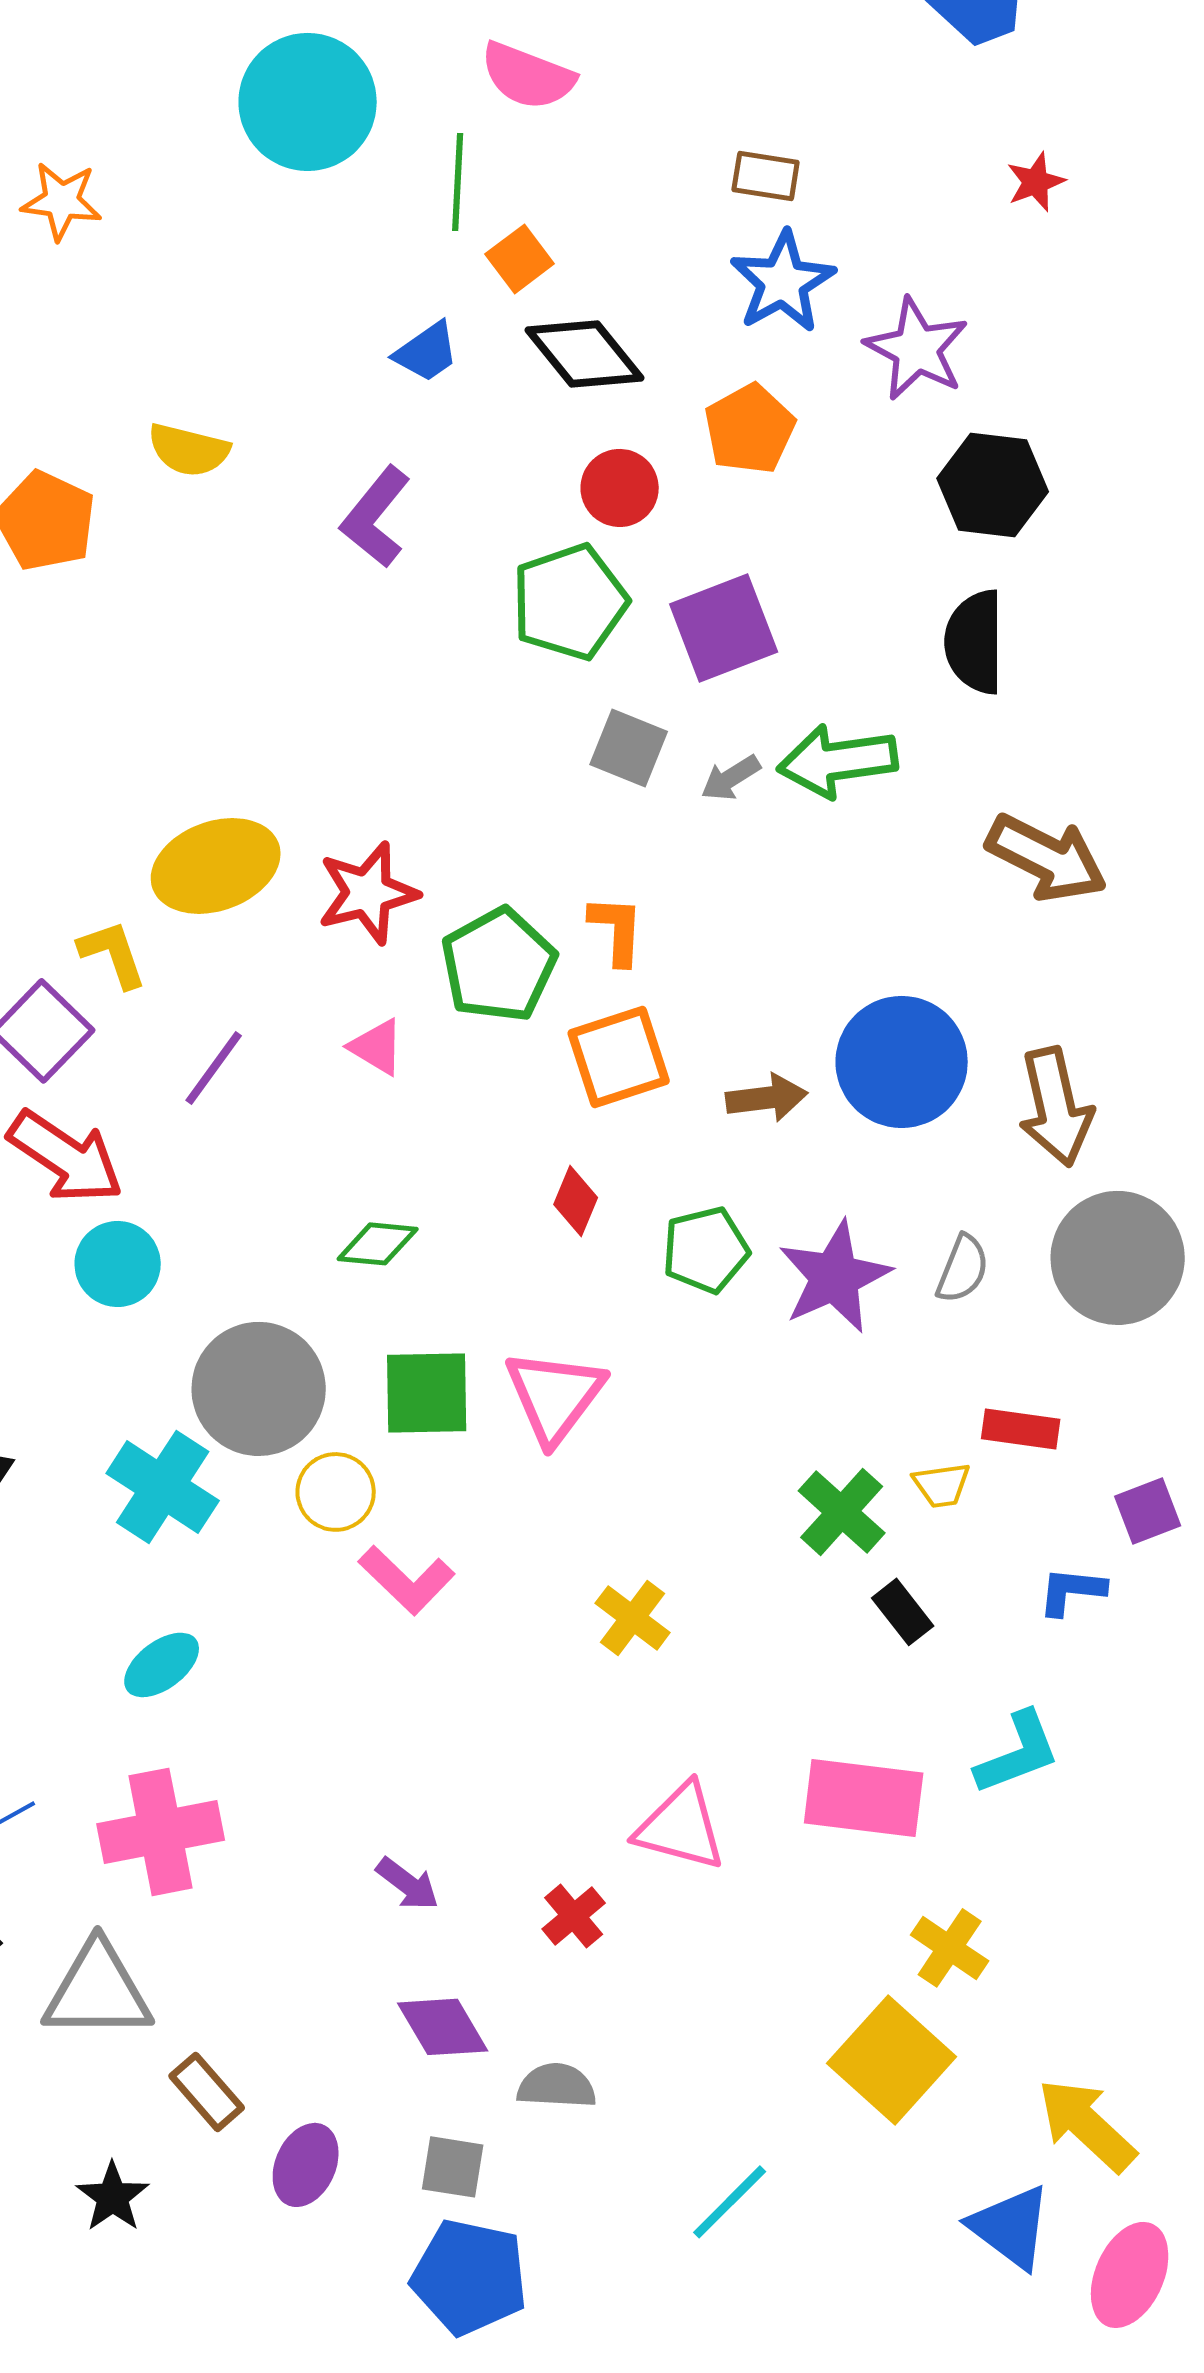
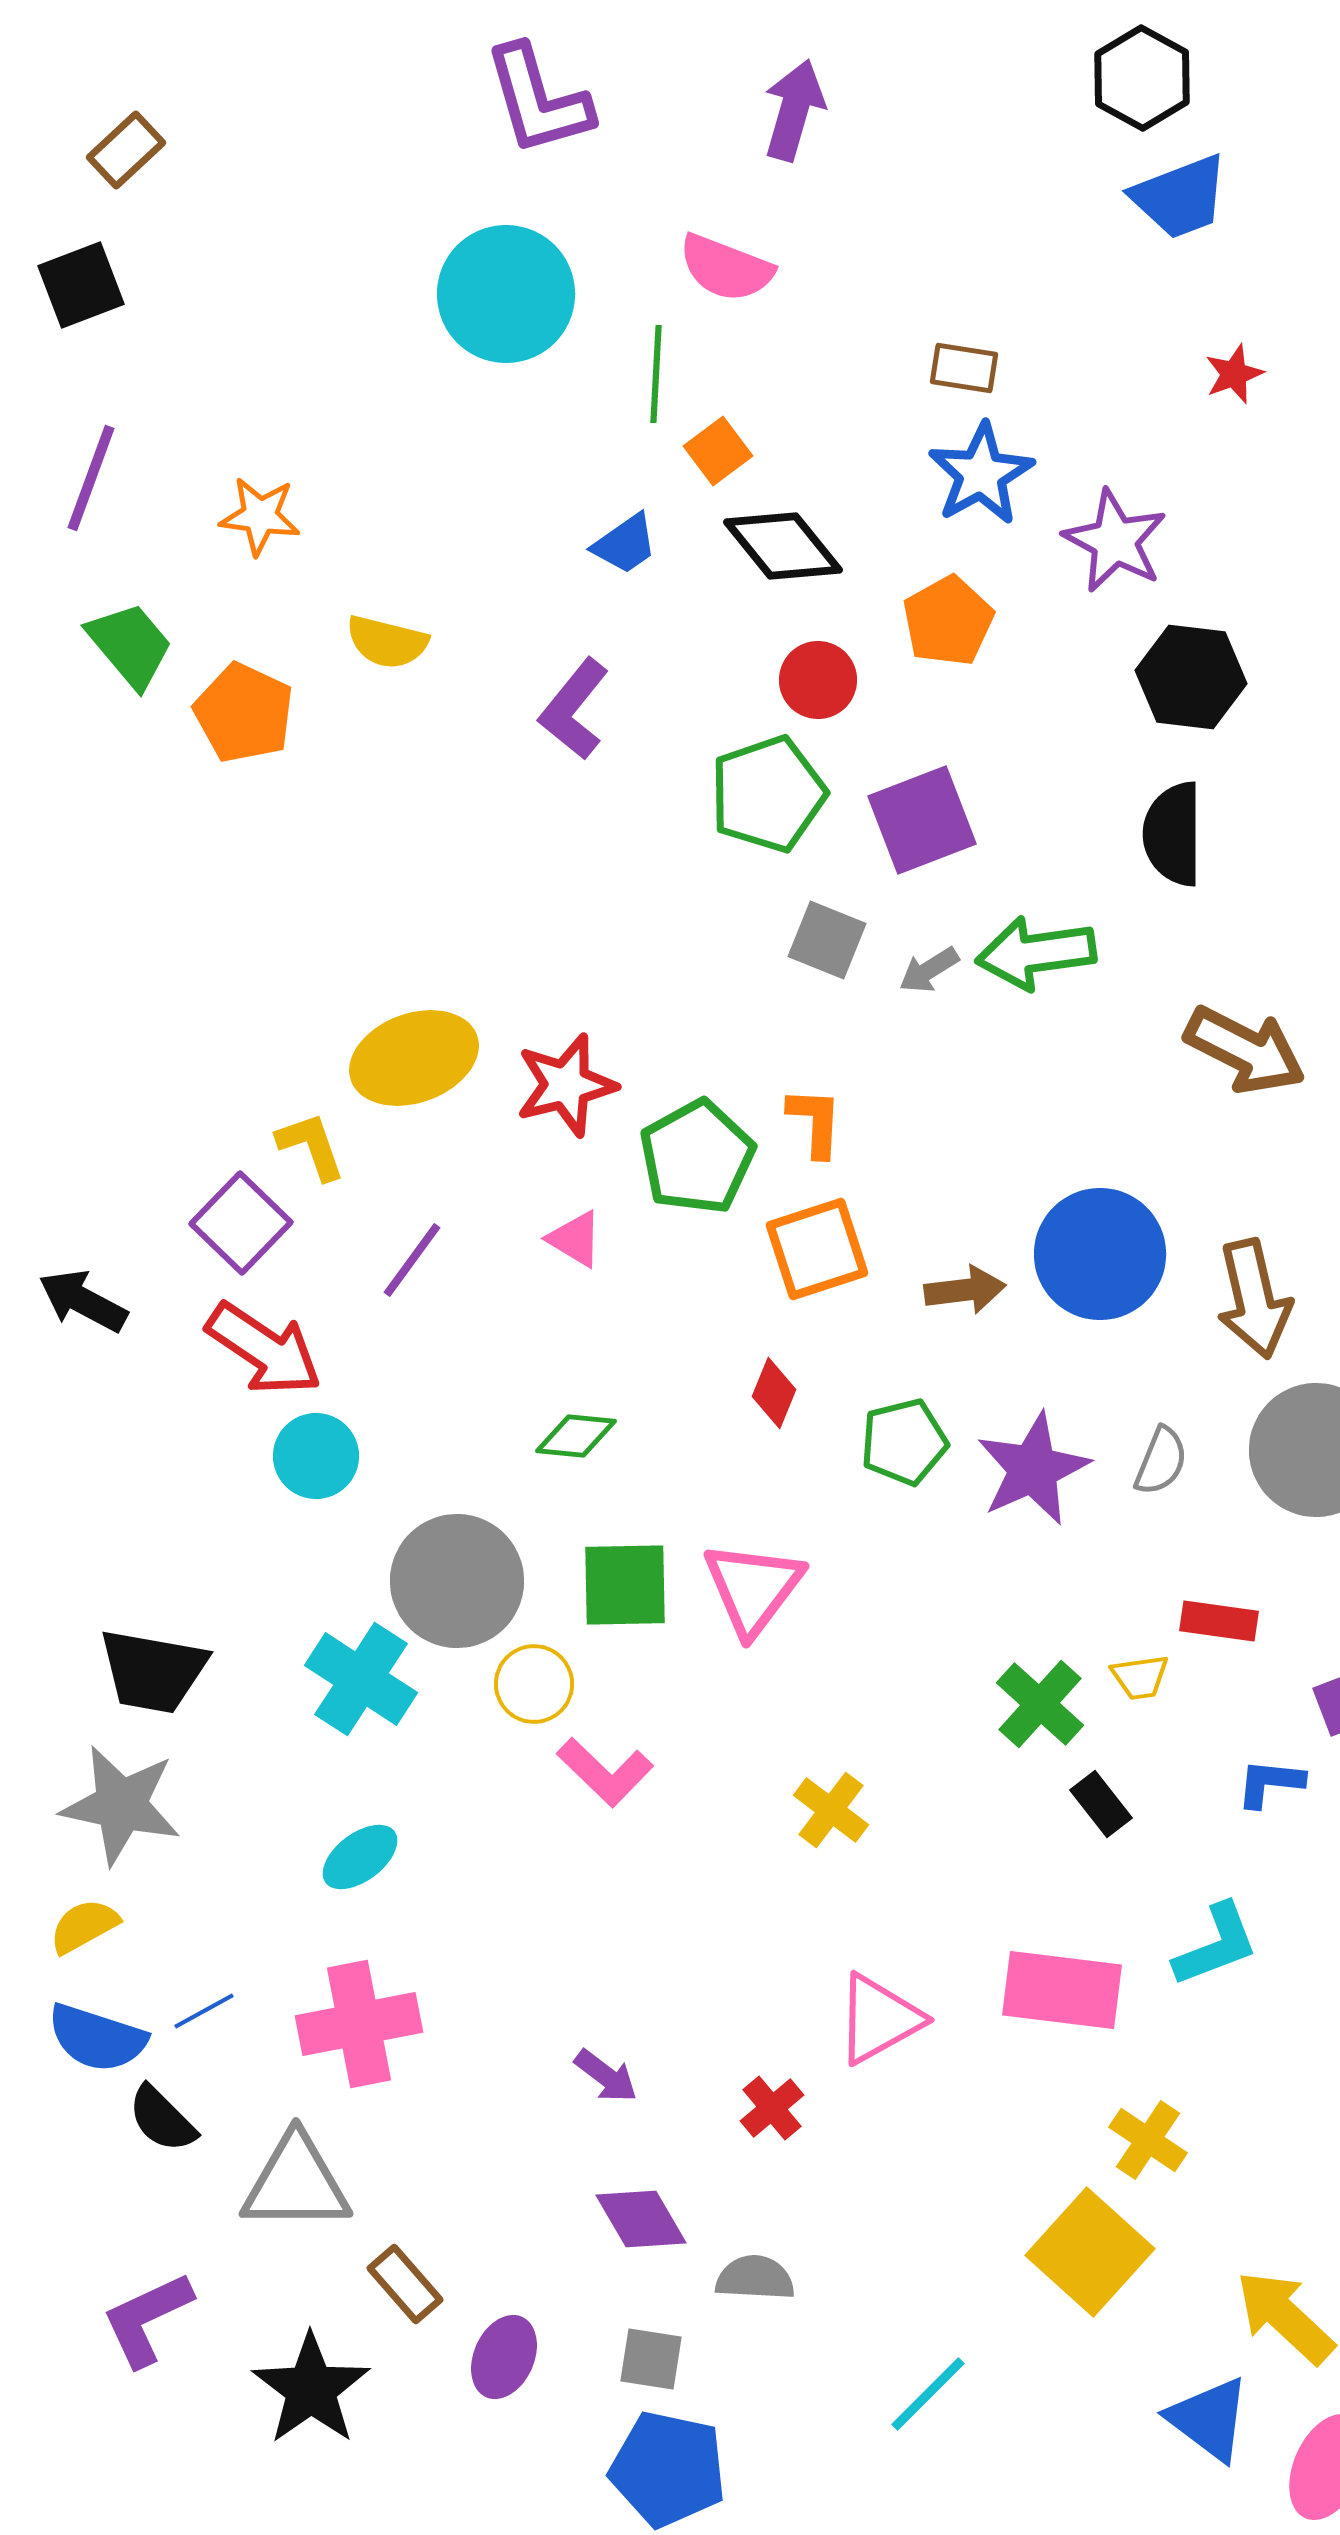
orange star: (62, 201) -> (260, 516), moved
pink triangle: (681, 1827) -> (879, 2019), turned -44
black star: (113, 2197) -> (311, 2389), size x1.6

